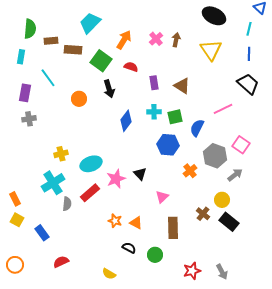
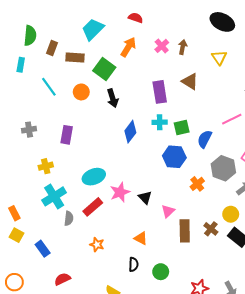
brown rectangle: (51, 41) -> (52, 48), turned -64
yellow triangle: (211, 50) -> (219, 57), size x0.7
red semicircle: (131, 67) -> (136, 18), moved
purple rectangle: (154, 83) -> (160, 92), size x1.5
brown triangle: (182, 86) -> (190, 82), moved
purple rectangle: (25, 93) -> (67, 135), moved
orange circle: (79, 99) -> (81, 92), moved
yellow cross: (61, 154) -> (46, 166), moved
black triangle: (140, 174) -> (145, 198), moved
orange star: (115, 221) -> (97, 245), moved
brown rectangle: (173, 228) -> (185, 231), moved
black semicircle: (129, 248) -> (134, 264), turned 64

